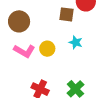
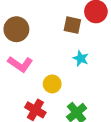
yellow circle: (47, 49) -> (52, 84), moved

